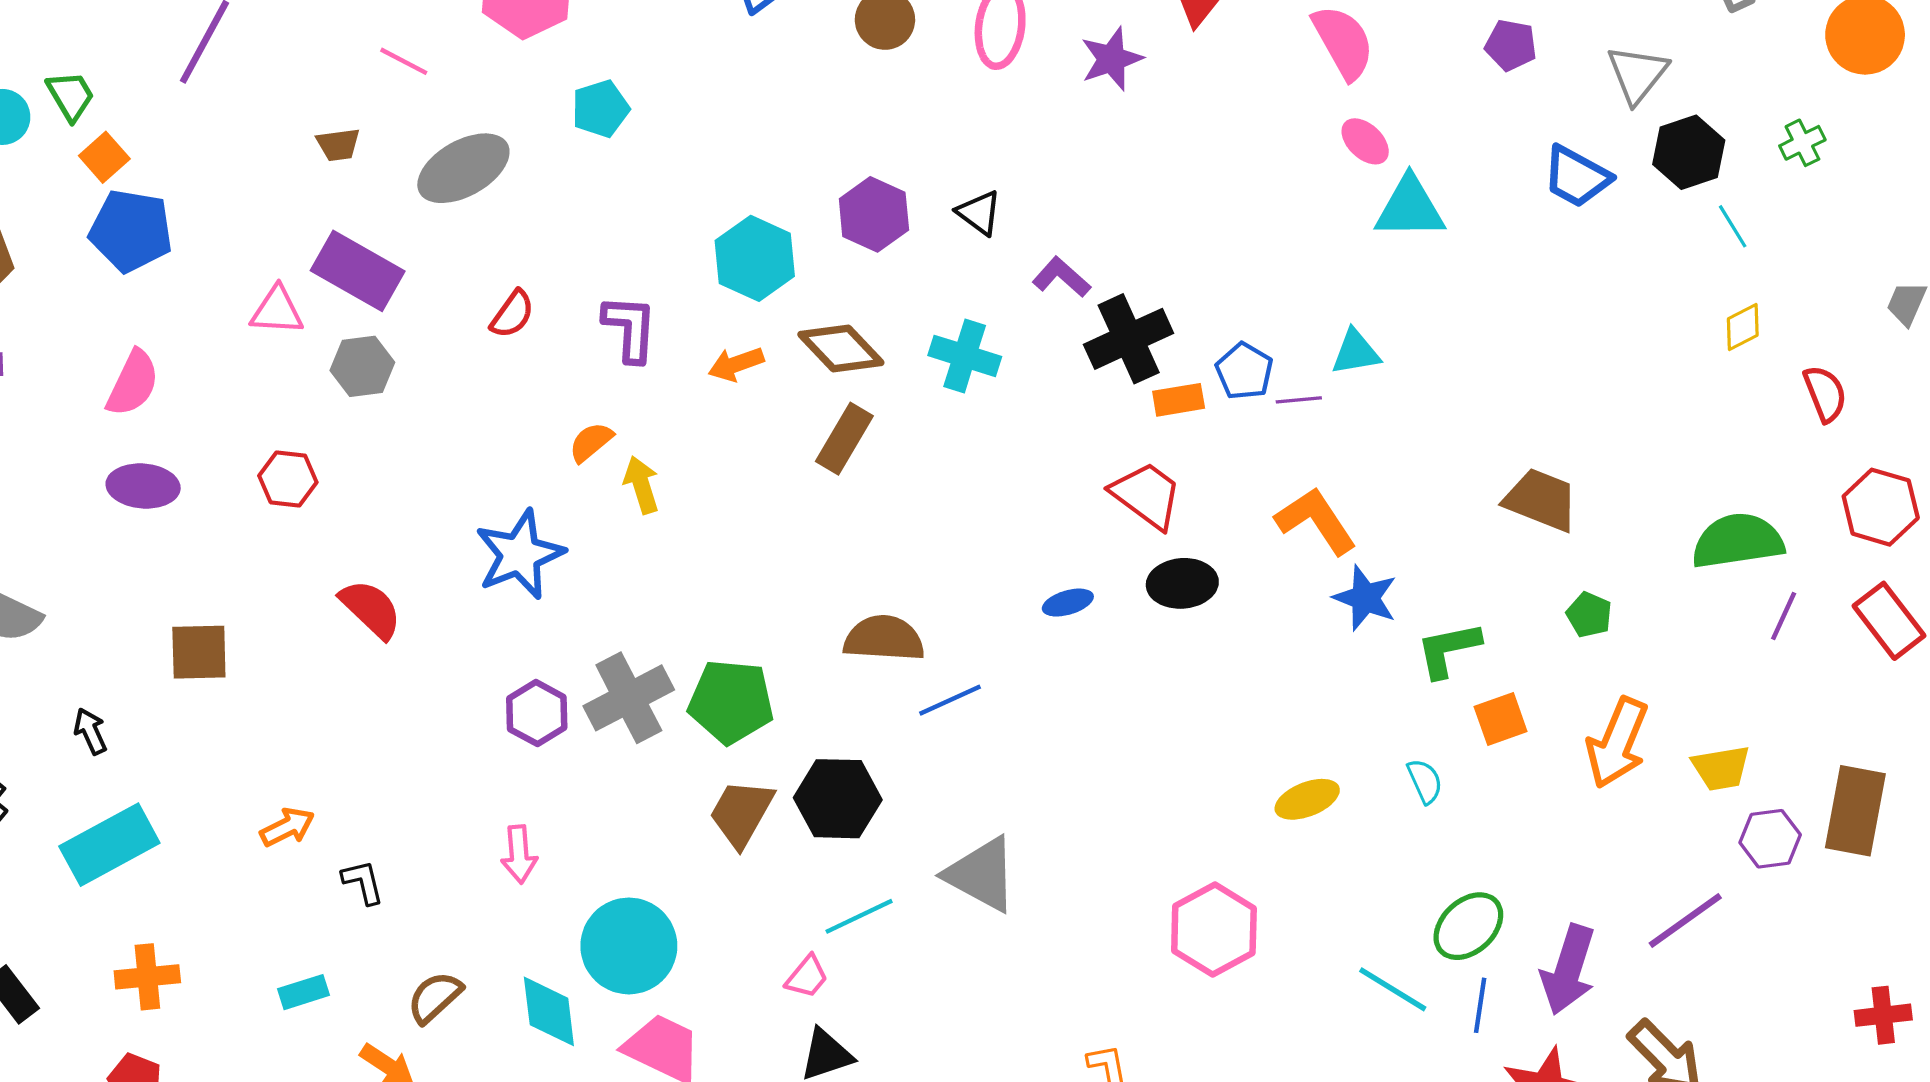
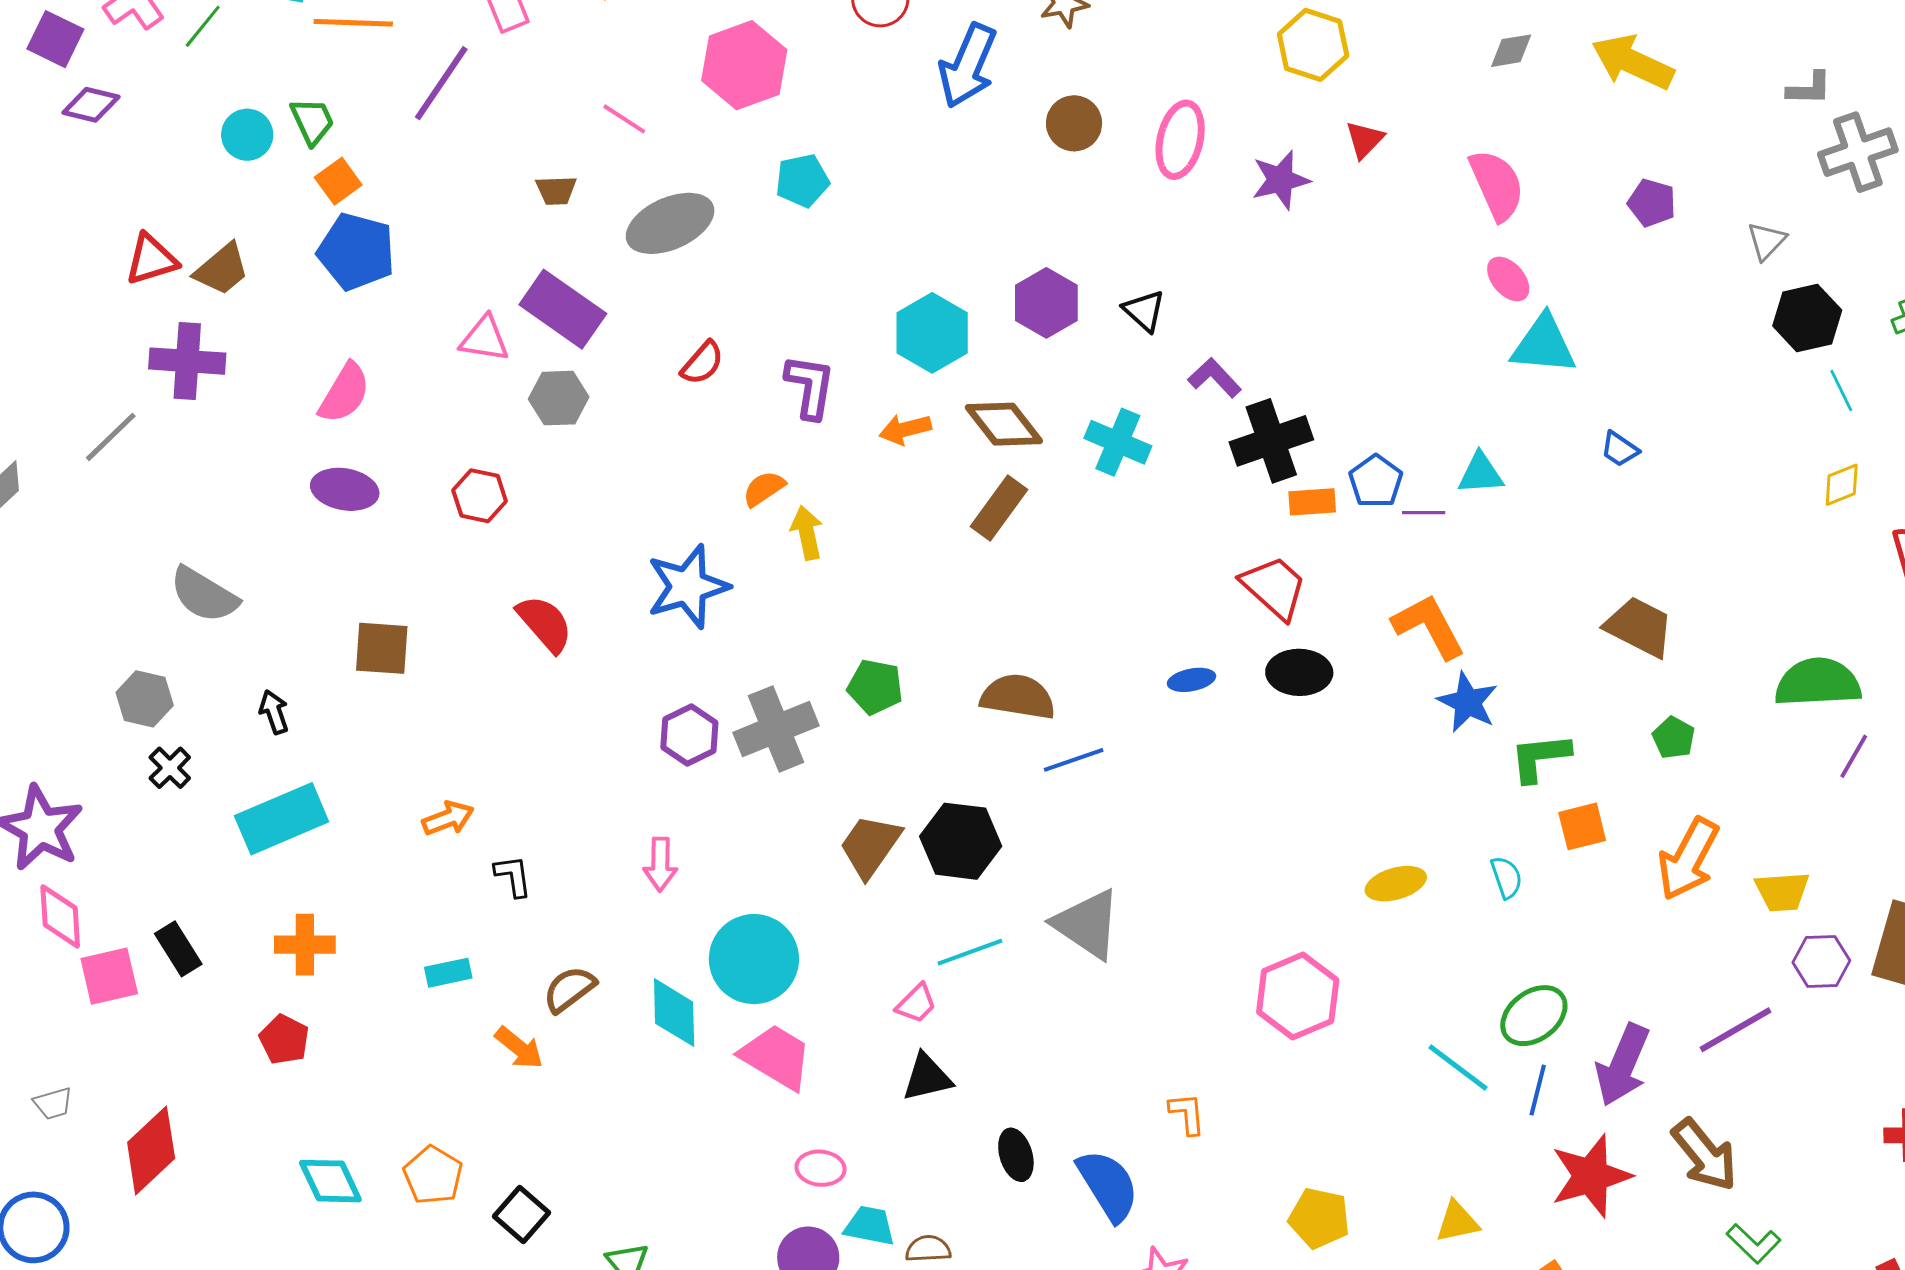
gray triangle: (1637, 74) -> (1766, 241), size x0.7
blue trapezoid: (1577, 177) -> (1620, 449), moved, size x0.6
green pentagon: (731, 702) -> (875, 687), moved, size x0.7

